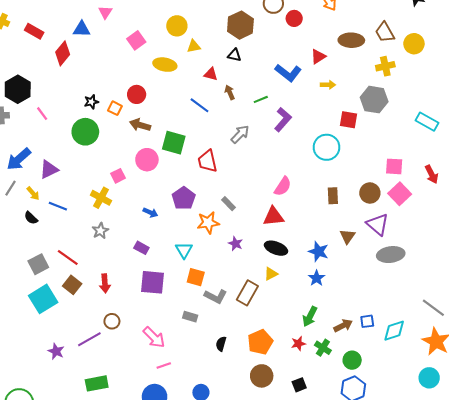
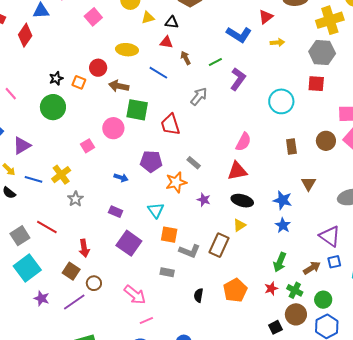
black triangle: (234, 55) -> (172, 22), moved
yellow ellipse: (165, 65) -> (127, 50), moved
yellow cross: (385, 66) -> (330, 20), size x1.5
red square: (349, 120) -> (316, 84), moved
brown arrow: (140, 125) -> (119, 86), moved
yellow cross: (101, 198) -> (61, 175), moved, turned 30
purple pentagon: (184, 198) -> (151, 161), turned -30
purple triangle: (378, 224) -> (330, 236), moved
purple square: (153, 282) -> (129, 243), turned 35
brown square: (72, 285) -> (71, 271), moved
purple star: (56, 351) -> (42, 298), moved
brown circle: (262, 376) -> (296, 314), moved

